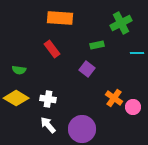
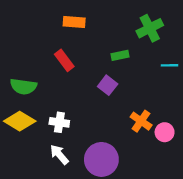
orange rectangle: (60, 18) -> (74, 22), size x0.7
green semicircle: (19, 70) -> (23, 86), size x1.5

